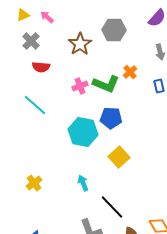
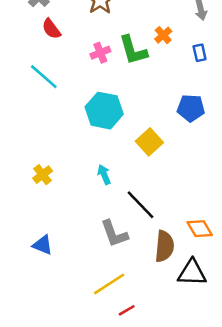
red semicircle: (41, 67) -> (51, 29), turned 48
green L-shape: (106, 84) -> (133, 50), turned 52
blue pentagon: (111, 118) -> (191, 108), moved

